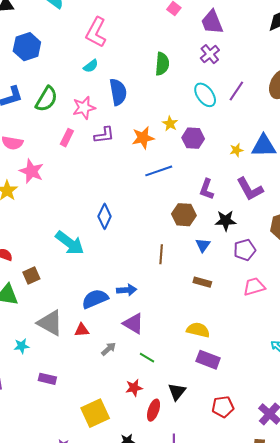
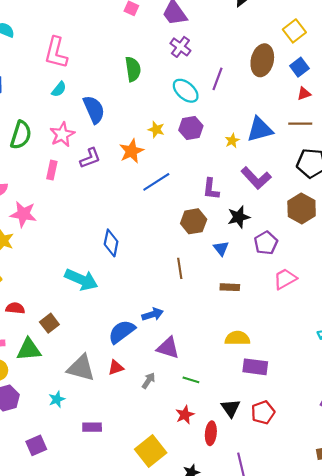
purple hexagon: (193, 138) -> (191, 128), moved
red pentagon: (223, 407) -> (263, 412), moved

